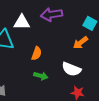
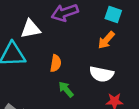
green arrow: (41, 76) -> (66, 89), turned -136

